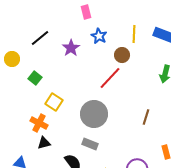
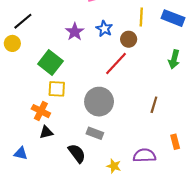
blue star: (99, 36) -> (104, 29), moved
black line: (40, 38) -> (23, 21), moved
green square: (35, 78) -> (50, 62), moved, size x1.6
yellow square: (54, 102) -> (57, 89), turned -30

